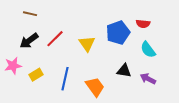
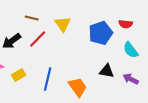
brown line: (30, 14) -> (32, 18), moved
yellow triangle: (87, 44) -> (63, 24), moved

